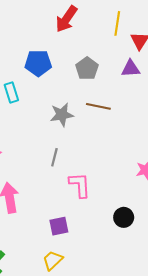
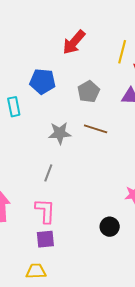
pink L-shape: (80, 185) -> (45, 211), moved
black circle: (124, 217) -> (110, 227), moved
yellow trapezoid: (53, 260) -> (36, 271), turned 35

